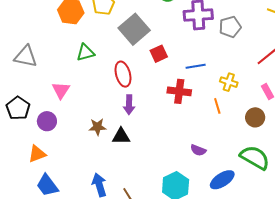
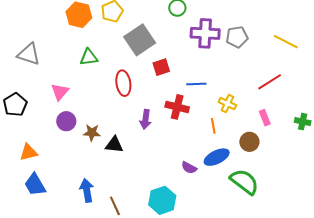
gray pentagon: (230, 27) -> (237, 37), moved
purple arrow: (129, 105) -> (145, 119), moved
purple circle: (47, 121) -> (66, 121), moved
blue ellipse: (222, 180) -> (217, 157), moved

